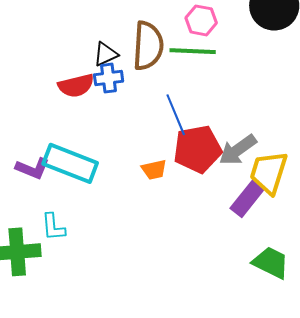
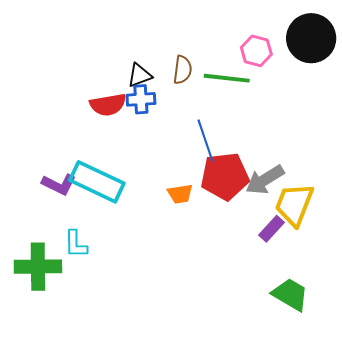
pink hexagon: (201, 20) -> (256, 51), moved
brown semicircle: (148, 46) -> (183, 70), size x0.6
purple rectangle: (248, 198) -> (271, 229), size x0.7

